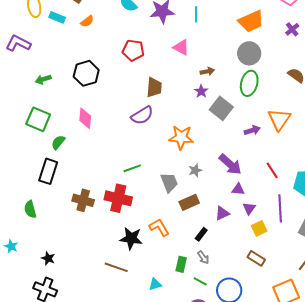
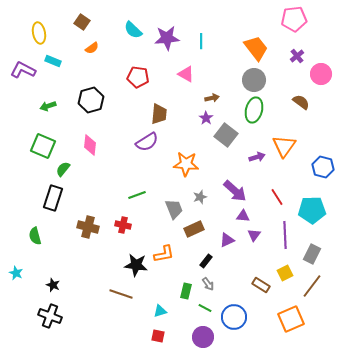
cyan rectangle: (57, 17) -> (53, 61), moved
orange trapezoid: (251, 21) -> (256, 48), turned -104
red cross: (118, 198) -> (123, 225), size x0.6
orange L-shape: (159, 227) -> (164, 254), turned 110
yellow square: (259, 228) -> (285, 273), moved

